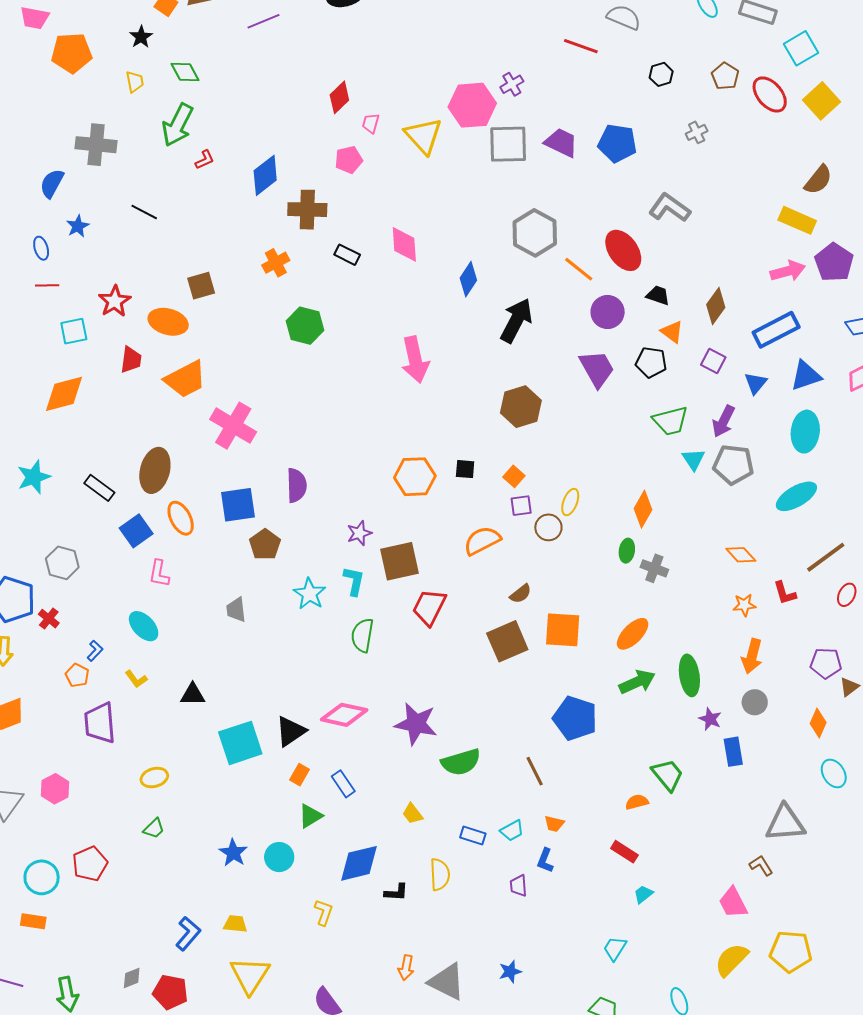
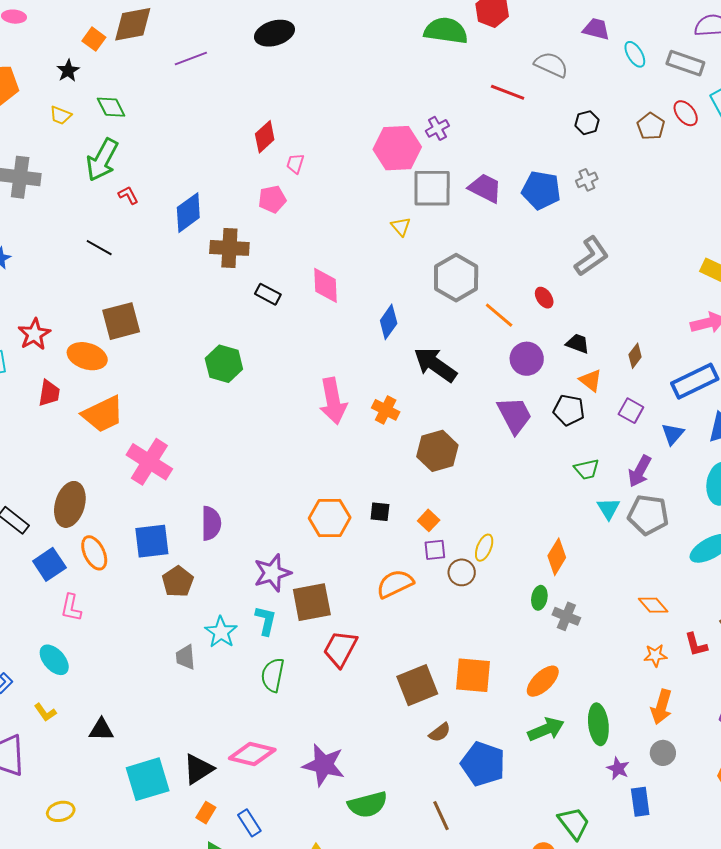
yellow trapezoid: (135, 82) -> (61, 115), turned 120
red ellipse: (770, 94) -> (686, 113), moved, size x0.7
gray cross: (697, 132) -> (587, 180), moved
yellow triangle: (423, 136) -> (401, 226), moved, size x0.5
red L-shape: (205, 160) -> (128, 195), turned -95
gray L-shape: (669, 208) -> (592, 256), turned 108
black line: (144, 212) -> (99, 248), moved
red ellipse: (623, 250) -> (544, 298), size x0.5
orange cross: (276, 263) -> (386, 410), moved, turned -36
brown square: (201, 286) -> (121, 321), size x1.4
brown diamond: (716, 306) -> (635, 356), size x0.7
black arrow: (516, 320) -> (435, 365), turned -84
green trapezoid: (671, 421) -> (587, 469), size x0.7
purple star: (359, 533) -> (272, 573), size x1.5
brown semicircle: (521, 594) -> (440, 732), moved
gray trapezoid: (236, 610) -> (186, 657), moved

